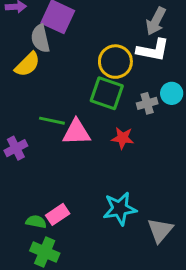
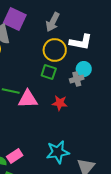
gray arrow: (156, 21) -> (53, 22), moved
green square: (107, 93) -> (49, 72), size x0.7
cyan circle: (172, 93) -> (84, 69), moved

